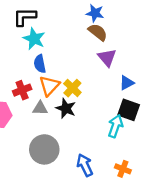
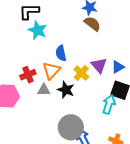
purple triangle: (107, 58) -> (99, 65), moved
blue semicircle: (40, 64) -> (61, 53), moved
yellow cross: (72, 88) -> (81, 73), moved
gray circle: (44, 149) -> (71, 127), moved

